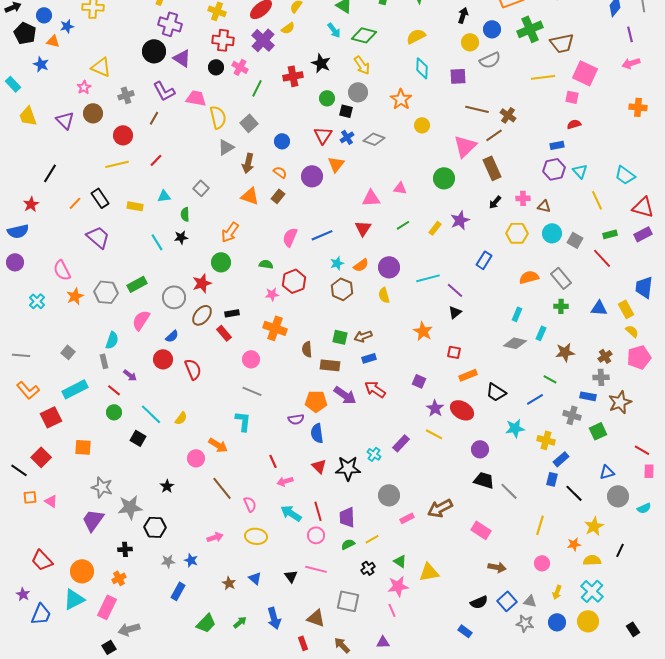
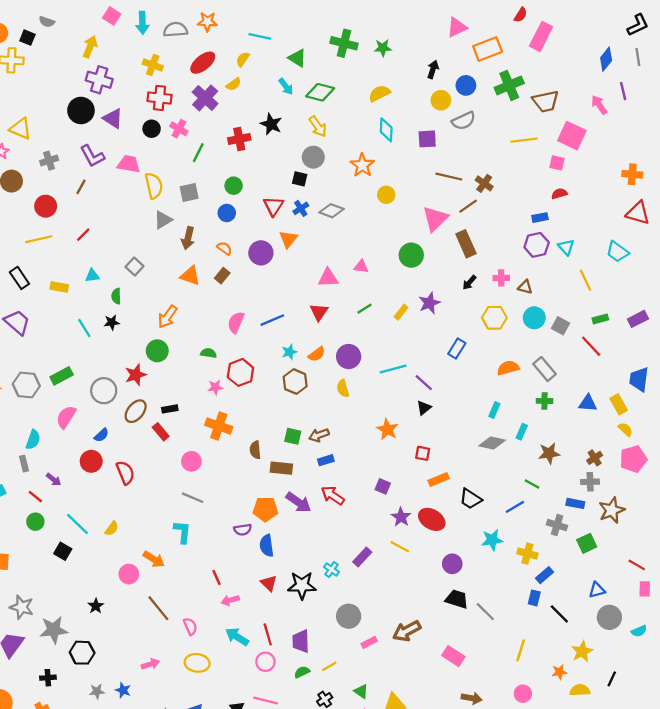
pink arrow: (631, 63) -> (599, 105), moved, turned 72
green circle: (327, 98) -> (234, 186), moved
gray square: (249, 123) -> (189, 192), turned 30
red triangle: (643, 207) -> (638, 213), moved

